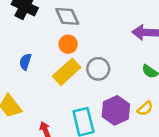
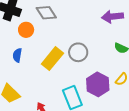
orange circle: (68, 44) -> (26, 30), moved

